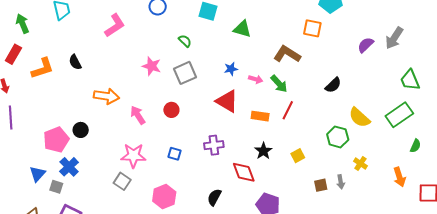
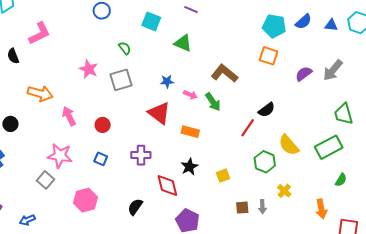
pink L-shape: (115, 25) -> (39, 33), moved
orange square: (312, 28) -> (269, 56), moved
red circle: (171, 110) -> (103, 125), moved
red line: (288, 110) -> (248, 128), moved

